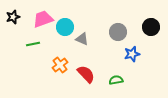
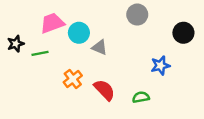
black star: (13, 17) -> (16, 44), moved
gray circle: (118, 32) -> (137, 15), moved

